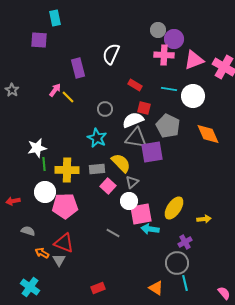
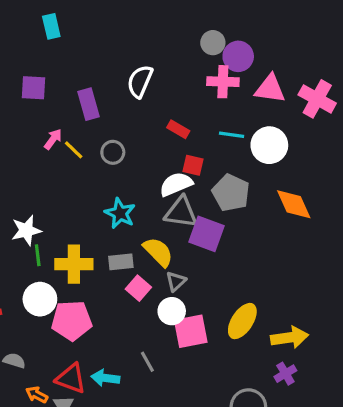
purple square: (39, 40) -> (33, 88), moved
pink triangle: (194, 60) -> (270, 89), turned 30
gray circle: (105, 109) -> (113, 152), moved
purple square: (152, 152) -> (207, 234), turned 30
yellow arrow: (204, 219) -> (290, 337), size x1.6
cyan arrow: (150, 229) -> (105, 378), moved
gray line: (113, 233) -> (147, 362), turned 32
purple cross: (185, 242) -> (285, 374), moved

